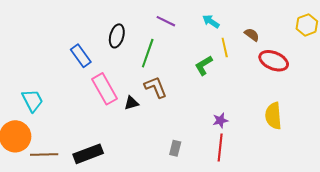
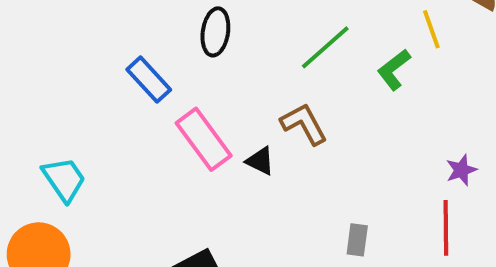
green line: (148, 53) -> (325, 47), moved, turned 36
black triangle: (131, 103) -> (260, 161), turned 49
purple star: (220, 120) -> (461, 170), moved

